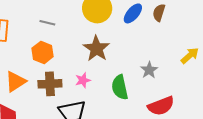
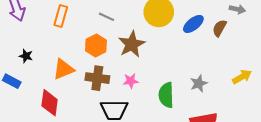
brown star: (96, 49) -> (132, 44), moved

